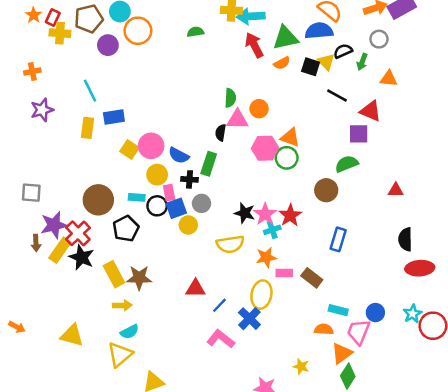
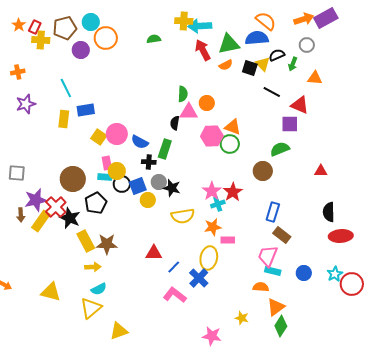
yellow circle: (157, 175) -> (117, 171), moved
pink rectangle: (169, 193) -> (107, 163), moved
black star: (245, 213) -> (172, 188), moved
black star: (82, 257) -> (70, 218), moved
brown rectangle: (312, 278) -> (282, 235), moved
pink trapezoid: (359, 332) -> (268, 256), moved

